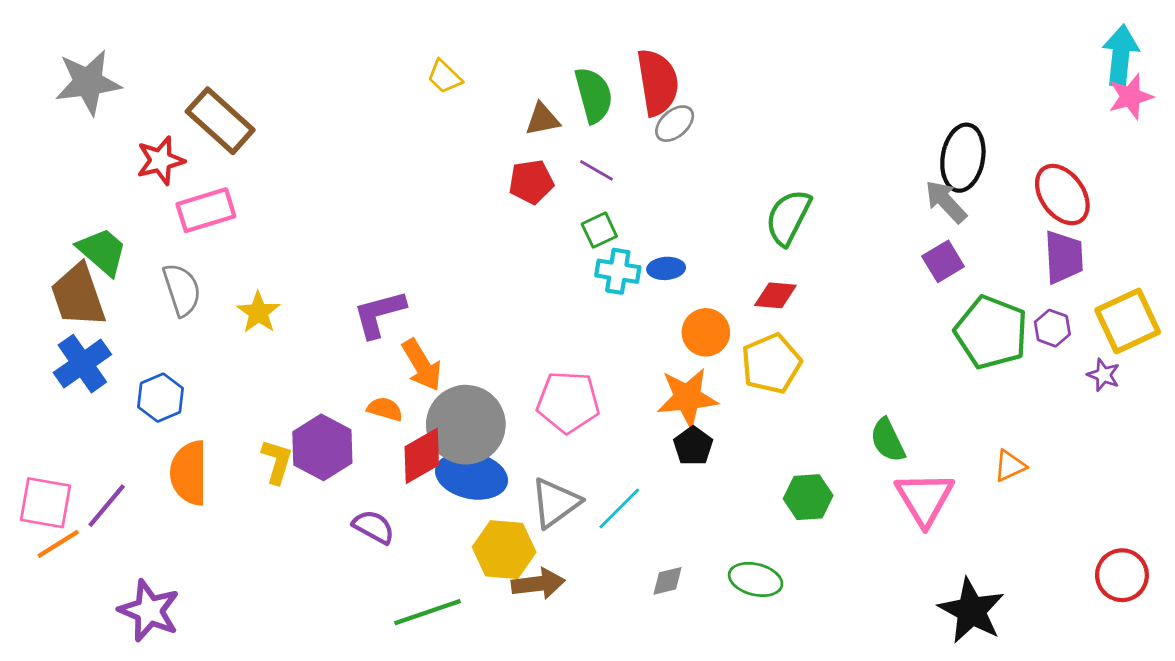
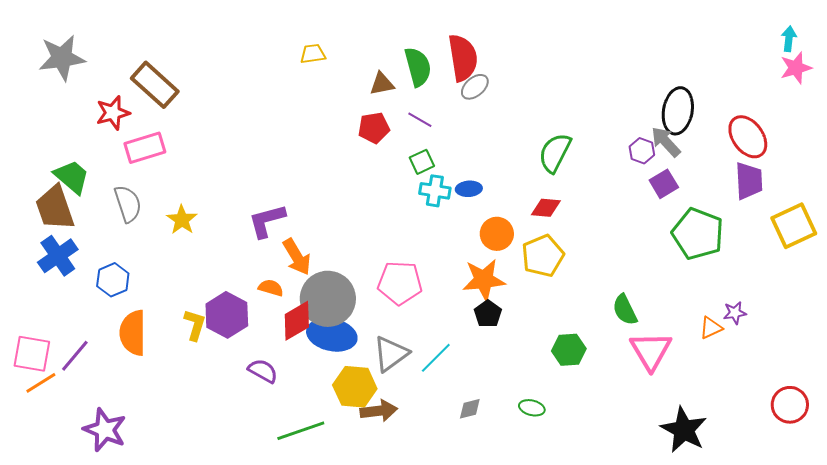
cyan arrow: (1121, 55) -> (789, 39), size x0.6
yellow trapezoid: (445, 77) -> (313, 54), turned 128
purple hexagon: (1052, 328) -> (642, 151), moved
purple star: (1104, 375) -> (735, 313), moved, turned -30
green ellipse: (756, 579) -> (532, 408), size x0.7

